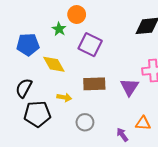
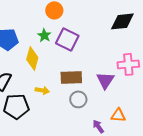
green star: (59, 29) -> (44, 35), moved
yellow diamond: (54, 64) -> (32, 58), turned 45
gray circle: (85, 122) -> (78, 99), moved

